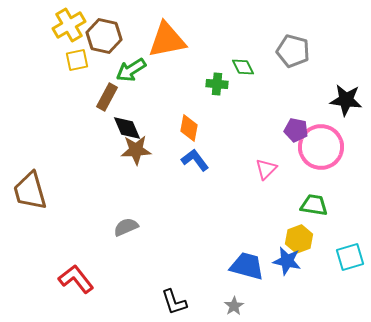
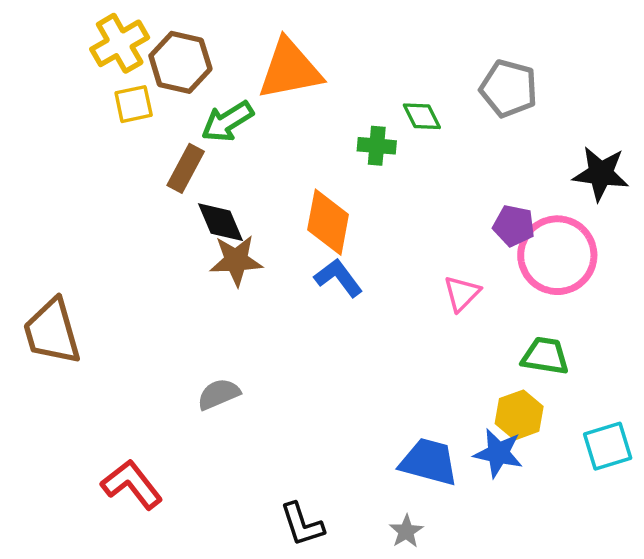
orange diamond: (189, 128) -> (328, 222), size x1.4

